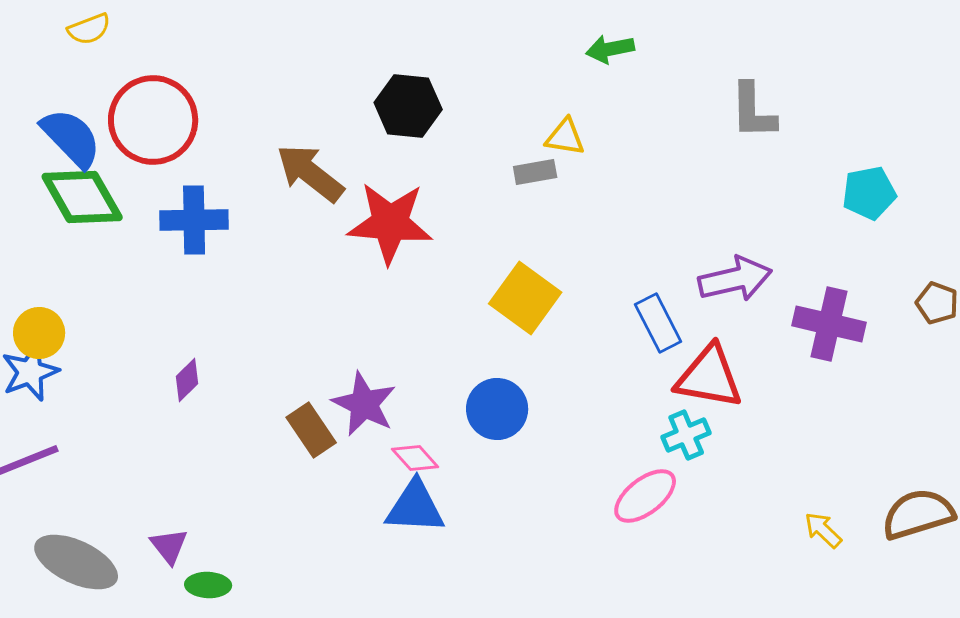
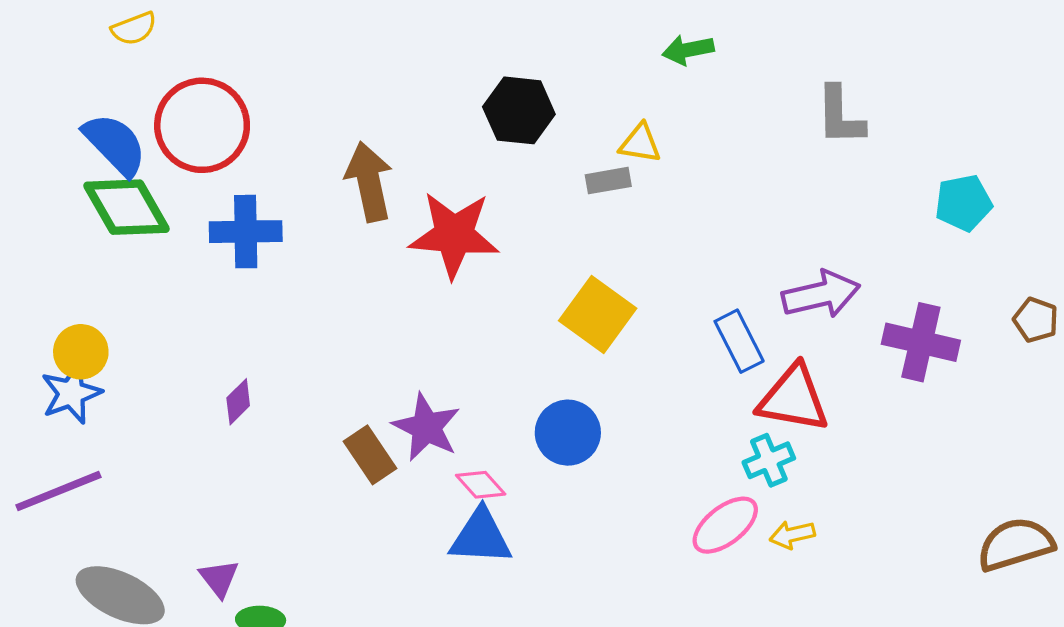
black hexagon: (408, 106) -> (519, 110), moved
brown arrow: (310, 173) -> (369, 182), turned 40
yellow arrow: (823, 530) -> (792, 535), moved, turned -57

